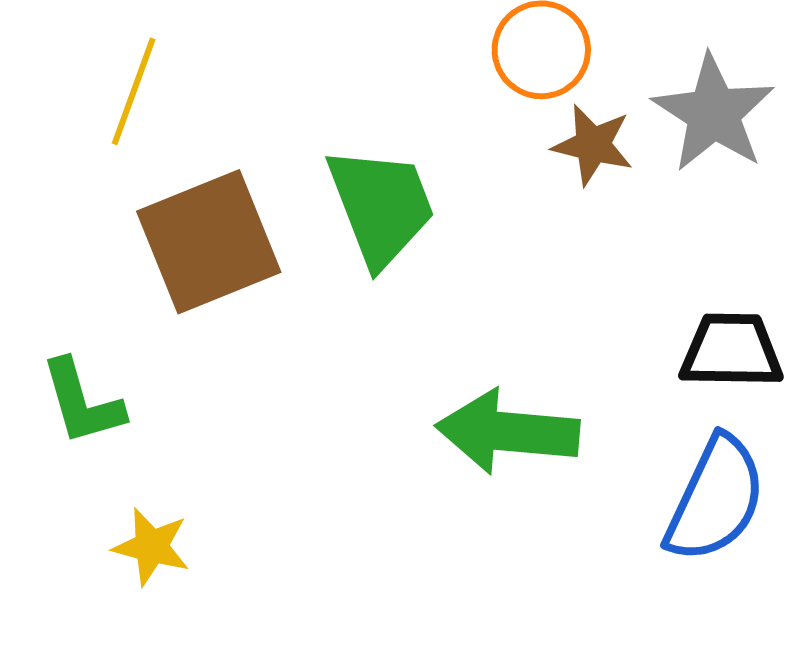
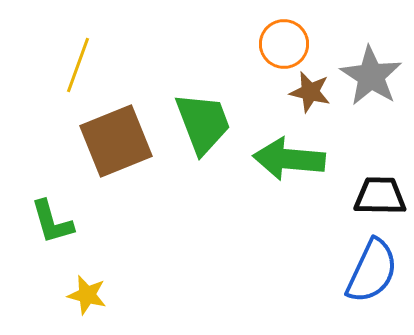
green arrow: (508, 432) -> (289, 159), moved

